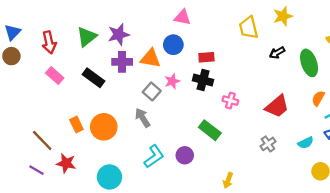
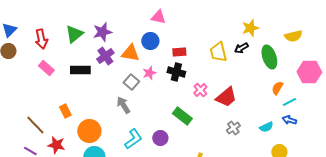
yellow star: (283, 16) -> (250, 28), moved
yellow trapezoid: (249, 28) -> (218, 52), moved
purple cross: (122, 62) -> (105, 56), turned -36
black rectangle: (94, 78) -> (80, 70), turned -36
pink cross: (230, 101) -> (200, 90), turned 32
red trapezoid: (277, 106) -> (226, 97), moved
orange circle: (104, 127) -> (89, 131), moved

